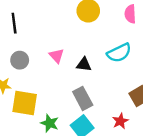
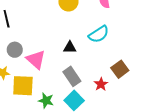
pink triangle: (57, 56) -> (36, 60), moved, size x1.5
red star: (120, 121) -> (101, 84), moved

